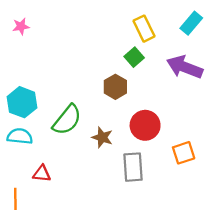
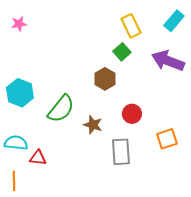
red circle: (145, 125) -> (132, 114), size x0.7
cyan semicircle: (20, 136) -> (16, 143), moved

